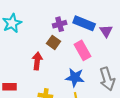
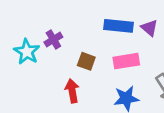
purple cross: (60, 24) -> (53, 40), moved
pink rectangle: (83, 50) -> (126, 61), turned -54

